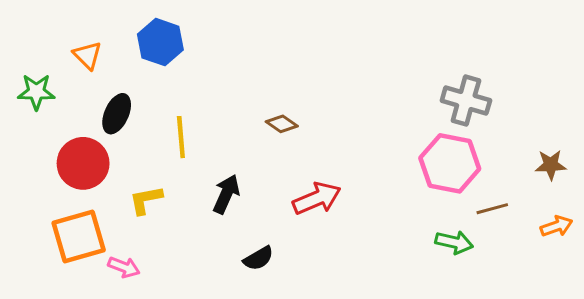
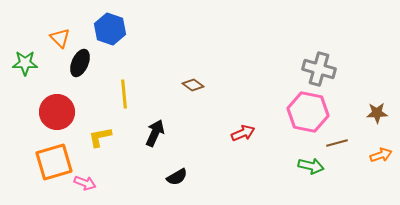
black ellipse: (117, 114) -> (80, 63), moved
red arrow: (317, 198) -> (243, 133), moved, size x0.7

